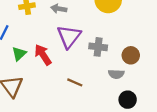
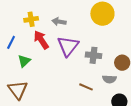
red arrow: (43, 55) -> (41, 40), moved
brown line: (75, 82) -> (86, 87), moved

